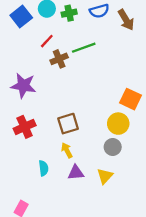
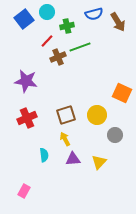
green cross: (69, 13) -> (67, 26), moved
yellow circle: (118, 124) -> (97, 115), moved
gray circle: (113, 147) -> (115, 135), moved

